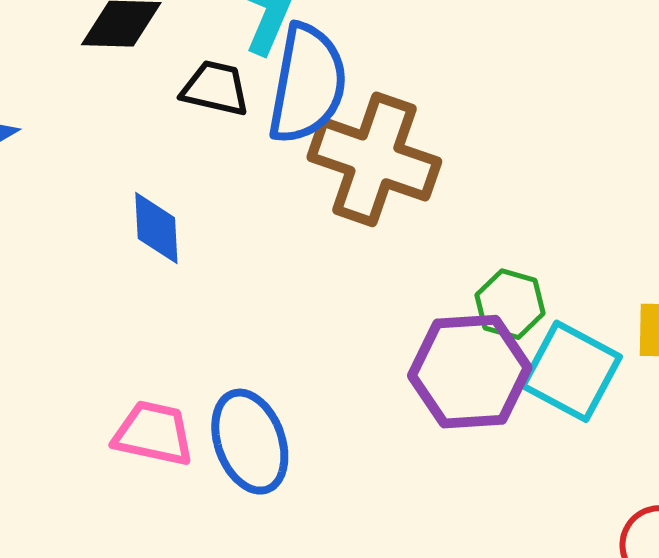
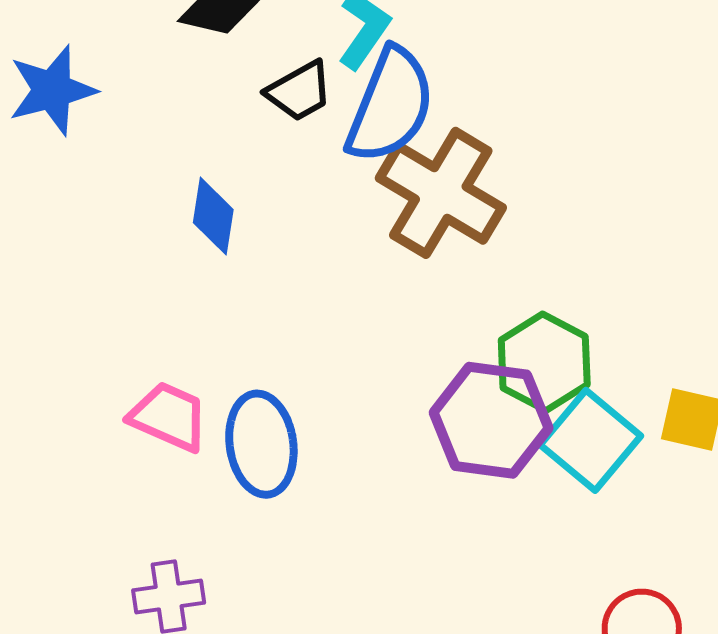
black trapezoid: (215, 88) -> (299, 91), turned 126
green hexagon: (510, 304) -> (544, 362), size x1.4

